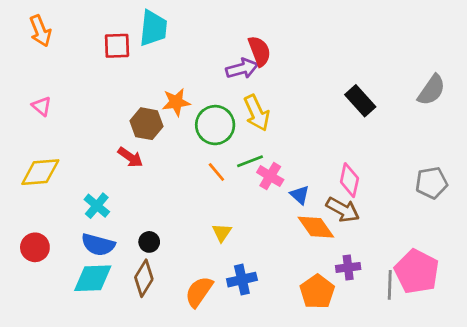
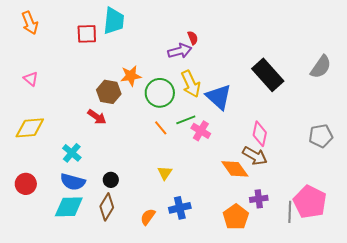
red semicircle: (259, 51) -> (193, 38), size x0.6
black rectangle: (360, 101) -> (268, 75), size x1.4
blue triangle: (300, 195) -> (219, 97), moved, size x1.8
orange semicircle: (199, 292) -> (148, 217), size x0.7

